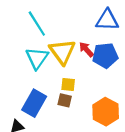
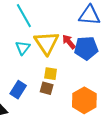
cyan triangle: (37, 58) -> (23, 48), size x0.7
blue rectangle: (34, 103) -> (18, 90), size x0.7

